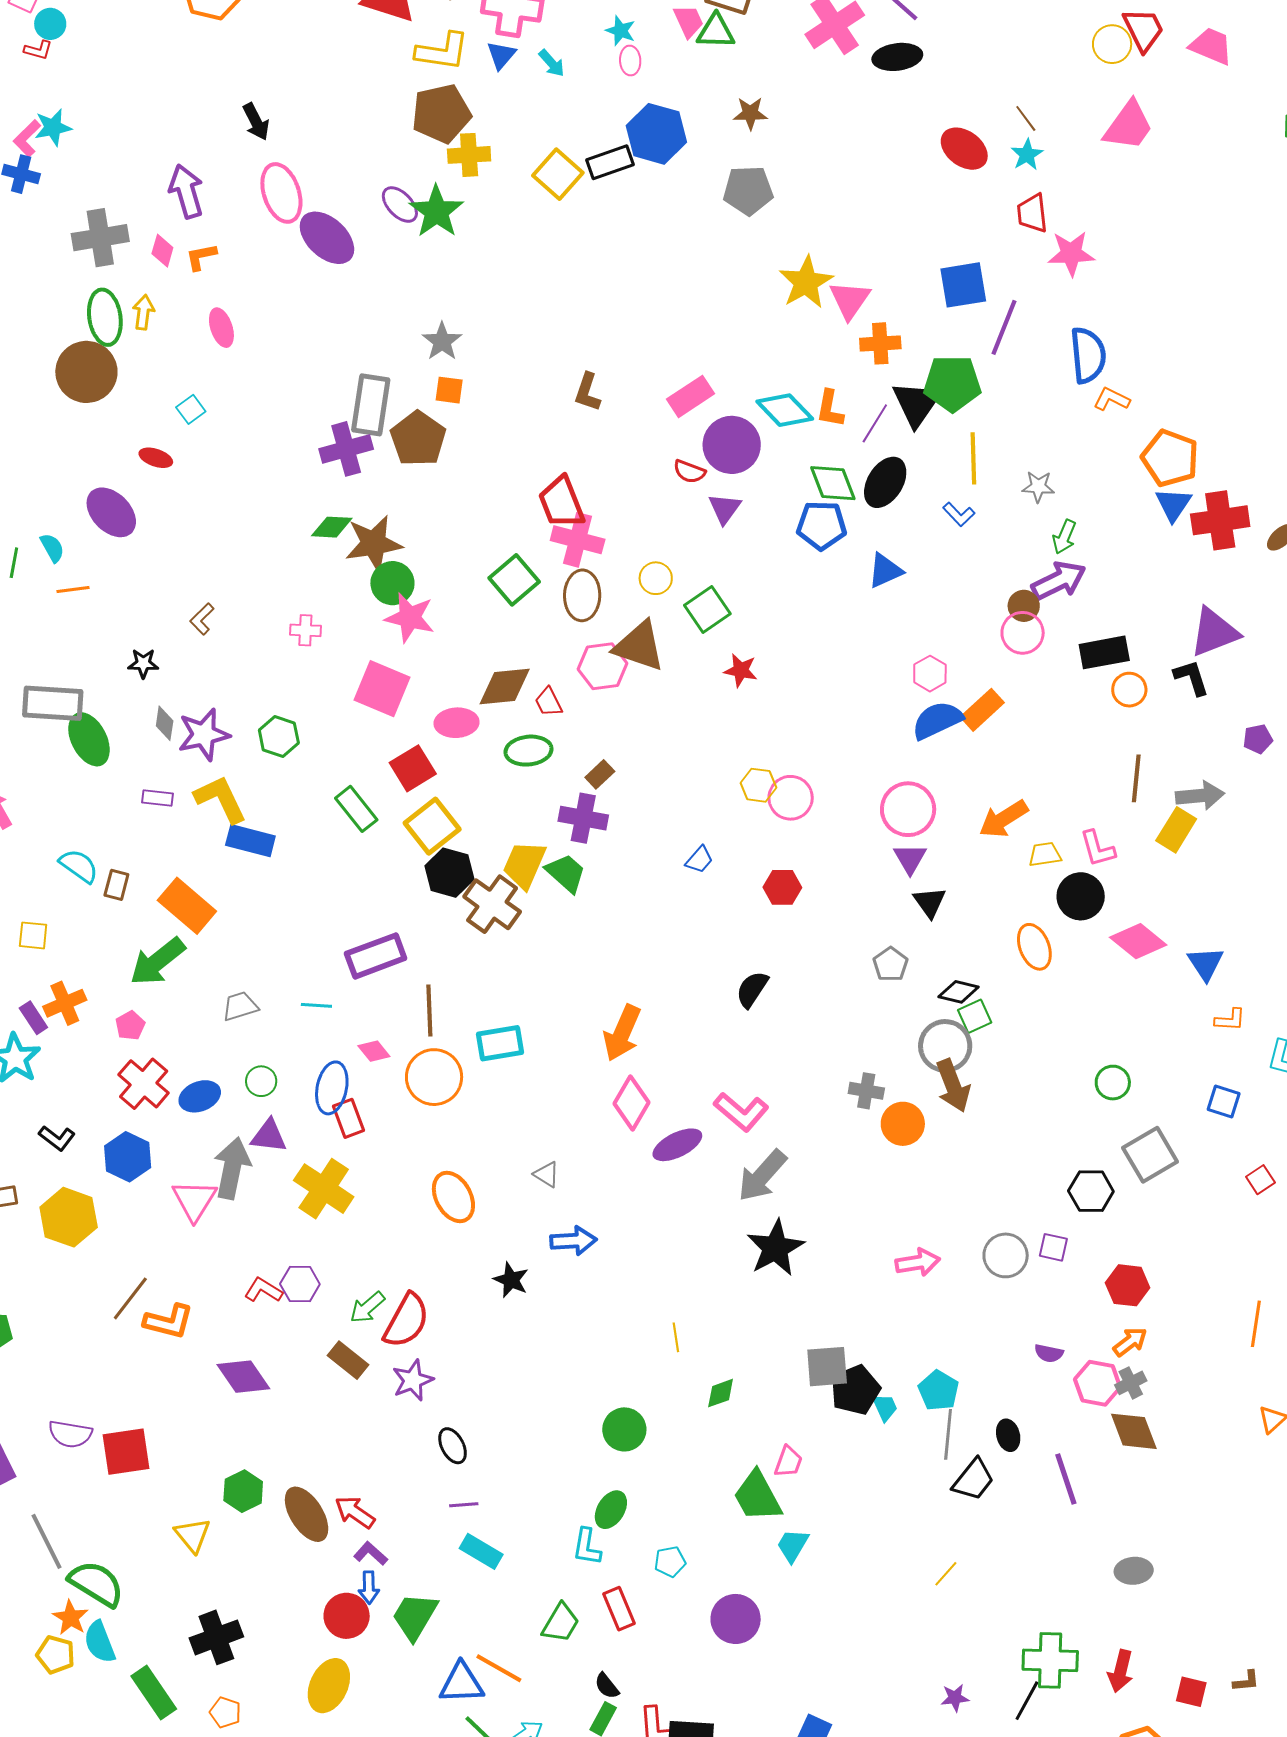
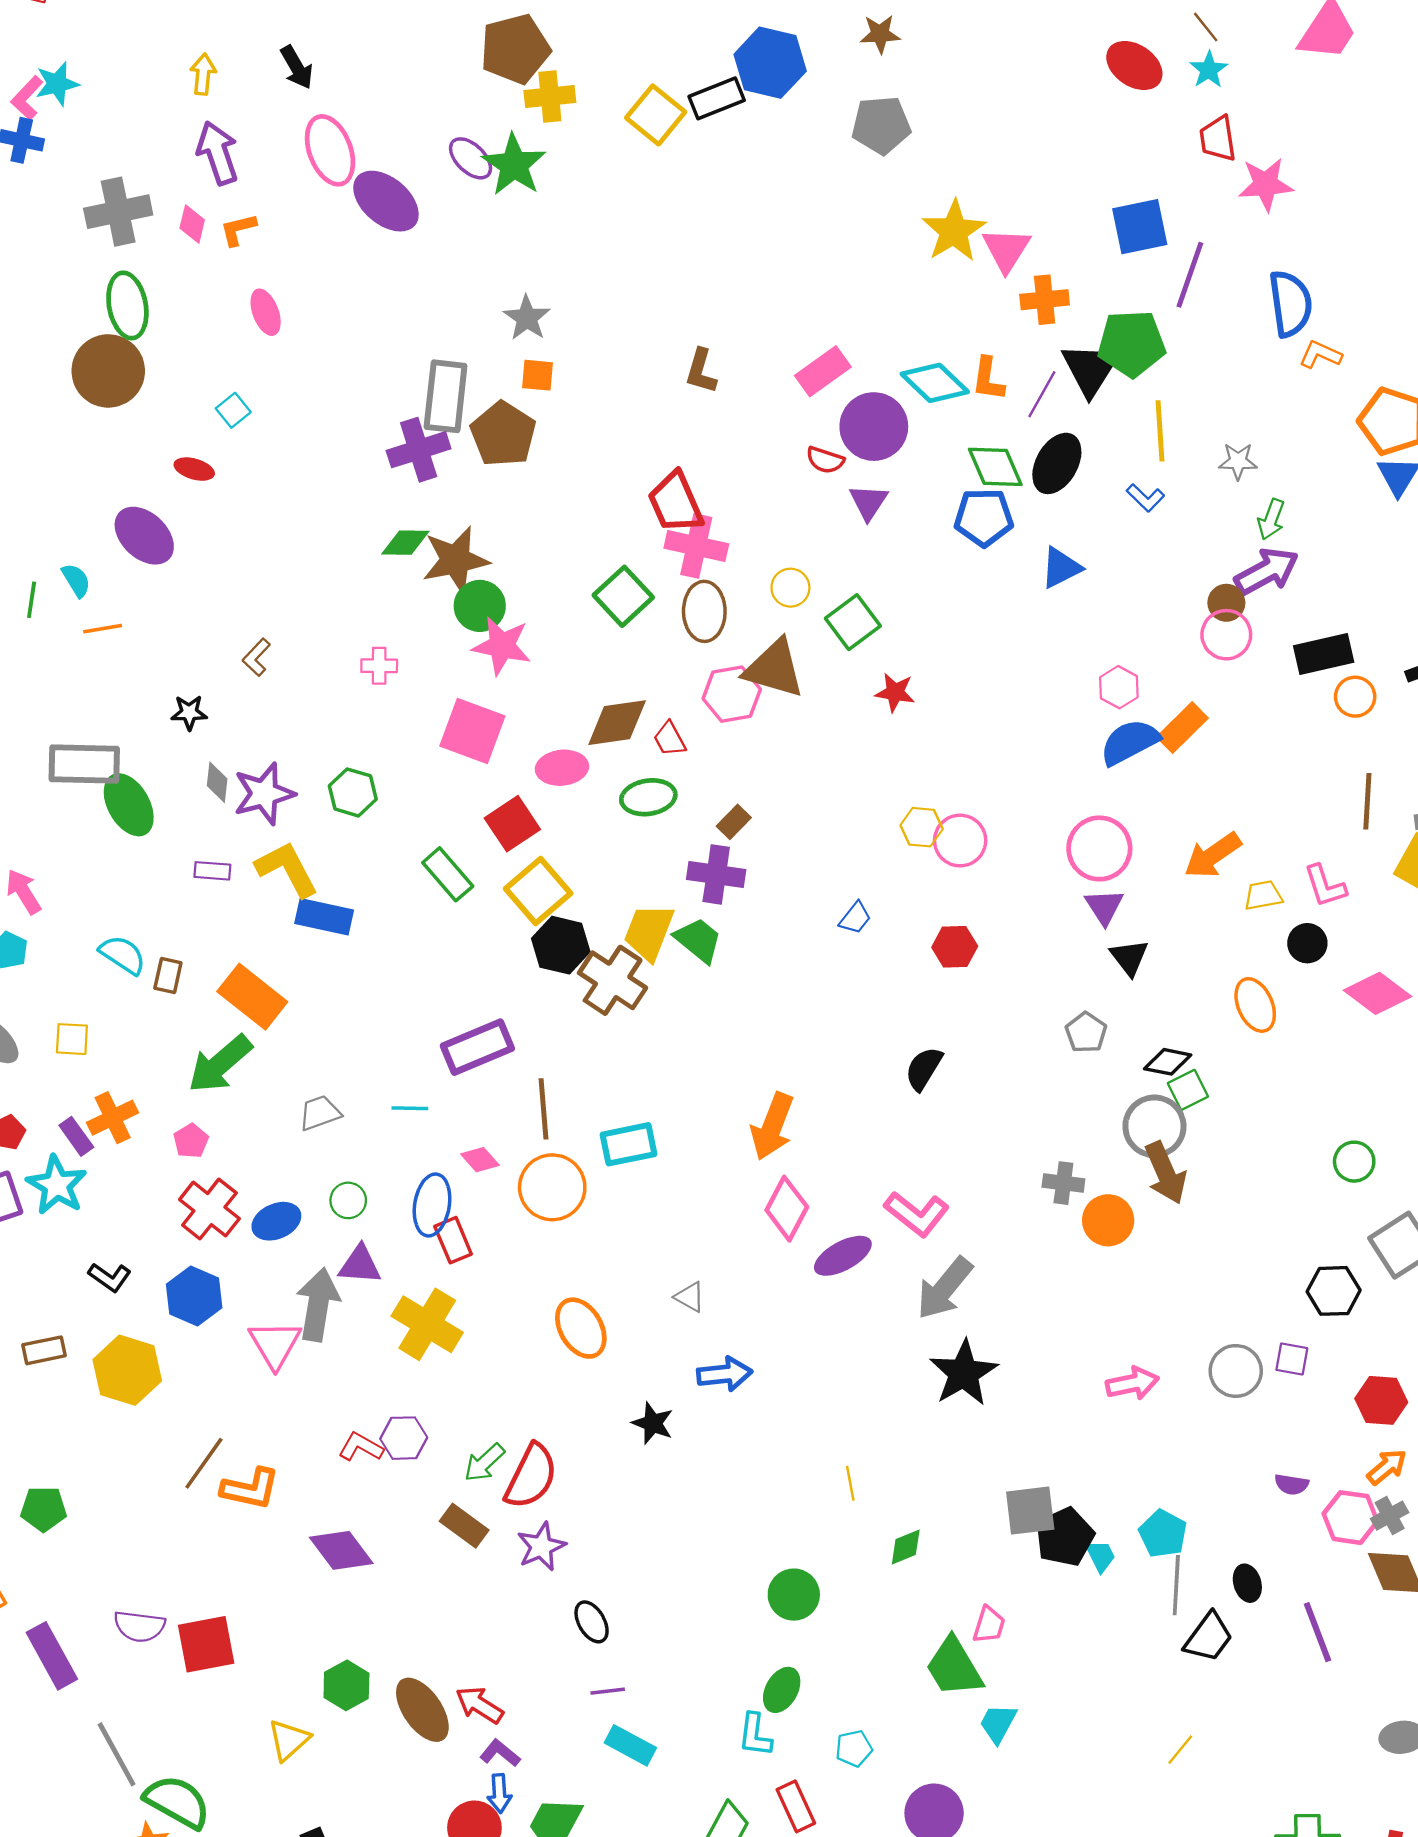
yellow arrow: (143, 312) -> (203, 74), moved
black circle: (1081, 896) -> (1307, 943), size x0.7
yellow triangle: (193, 1535) -> (289, 1740), turned 30

